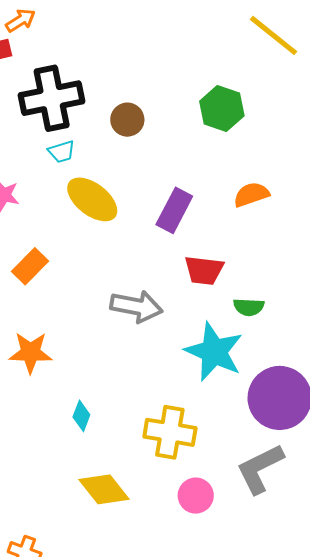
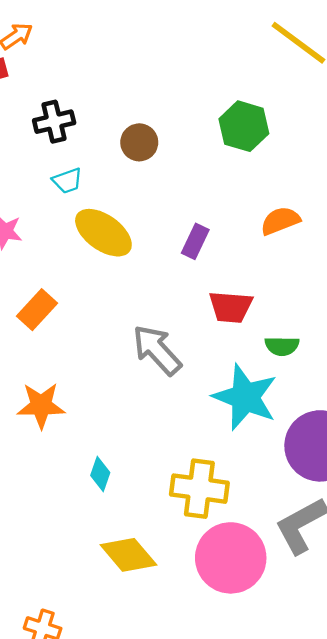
black cross: (52, 98) -> (54, 122), size x0.6
purple rectangle: (174, 210) -> (195, 241), size x0.7
gray arrow: (136, 306) -> (157, 350), turned -141
pink circle: (196, 496) -> (231, 558), size x1.8

